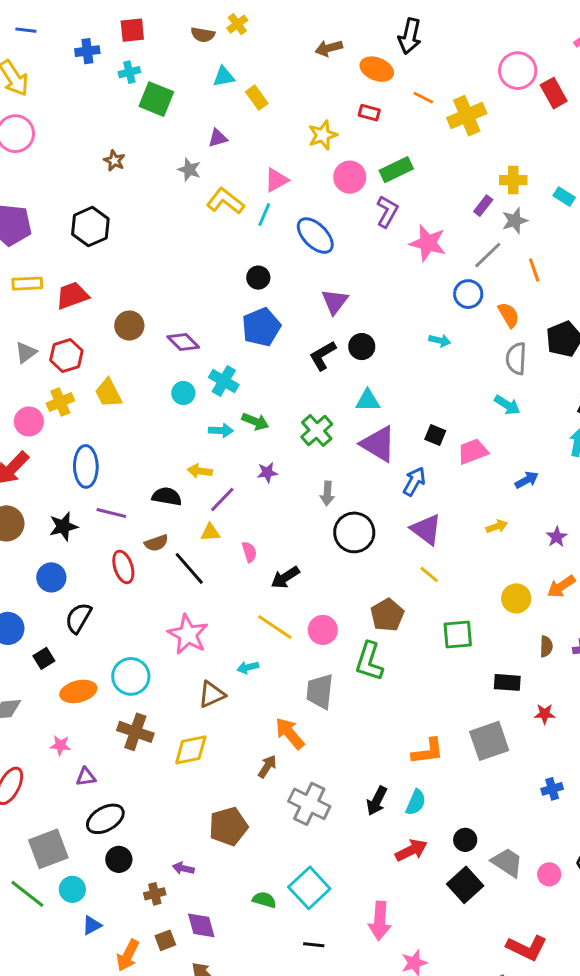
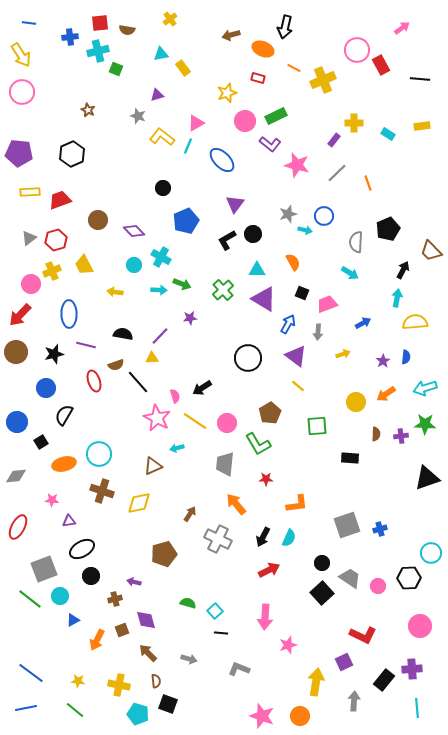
brown semicircle: (203, 35) -> (127, 30), moved
cyan cross: (129, 72) -> (98, 51), size x1.5
green square: (156, 99) -> (116, 69), size x0.6
purple L-shape: (387, 212) -> (270, 144), turned 100
gray star: (515, 221) -> (288, 214), moved
black circle: (258, 278) -> (163, 188), moved
blue circle: (468, 294) -> (324, 216), moved
orange semicircle: (509, 315) -> (293, 262), moved
yellow arrow: (200, 471) -> (115, 292), moved
gray arrow: (327, 493) -> (318, 332), moved
pink semicircle: (249, 552) -> (175, 396), moved
pink star: (188, 634) -> (157, 418), moved
green L-shape: (369, 661) -> (258, 444), turned -48
red star: (545, 714) -> (266, 479), moved
orange arrow: (290, 733) -> (236, 504), moved
gray square: (489, 741) -> (347, 525), moved
red arrow: (411, 850) -> (269, 570), moved
cyan square: (309, 888) -> (215, 611), moved, size x0.6

